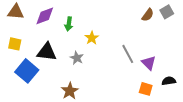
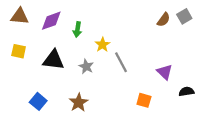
gray line: (128, 54) -> (121, 62), moved
blue square: (27, 71) -> (38, 101), moved, size x0.7
orange square: (146, 89) -> (144, 100), moved

